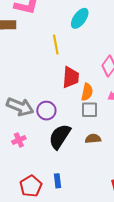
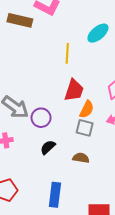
black semicircle: (60, 136) -> (48, 147), size x0.6
blue rectangle: (57, 181) -> (55, 195), moved, size x1.6

